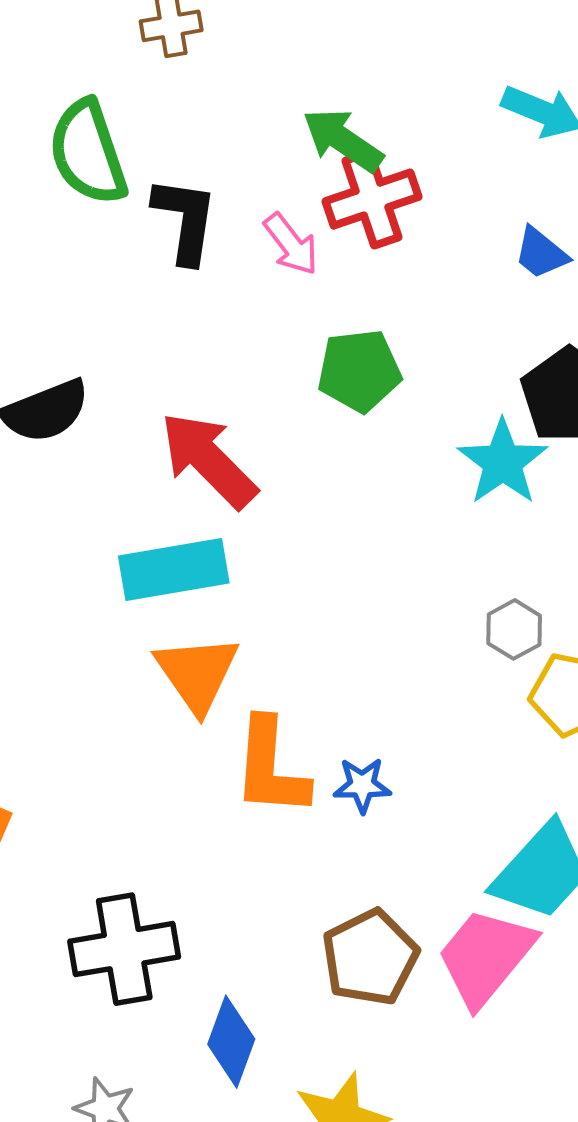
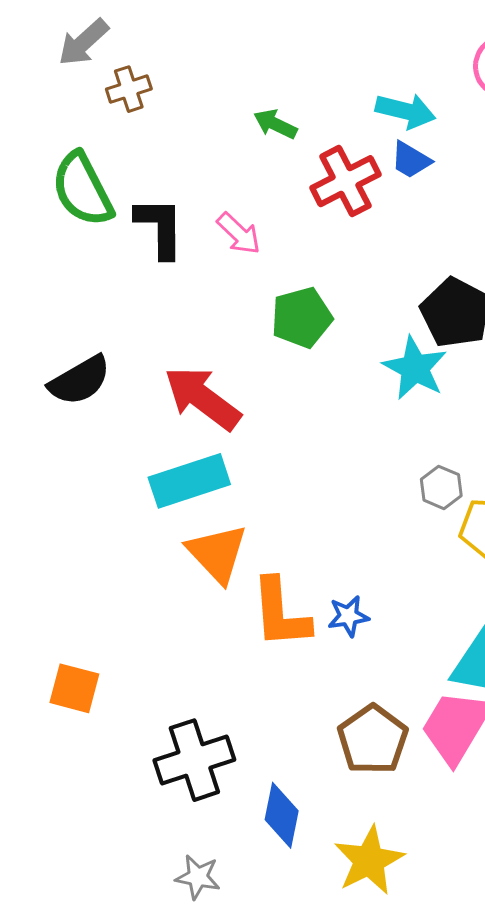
green arrow: (343, 140) -> (275, 124), moved, size x0.7
red cross: (372, 199) -> (346, 181), moved
blue trapezoid: (541, 253) -> (411, 160), moved

